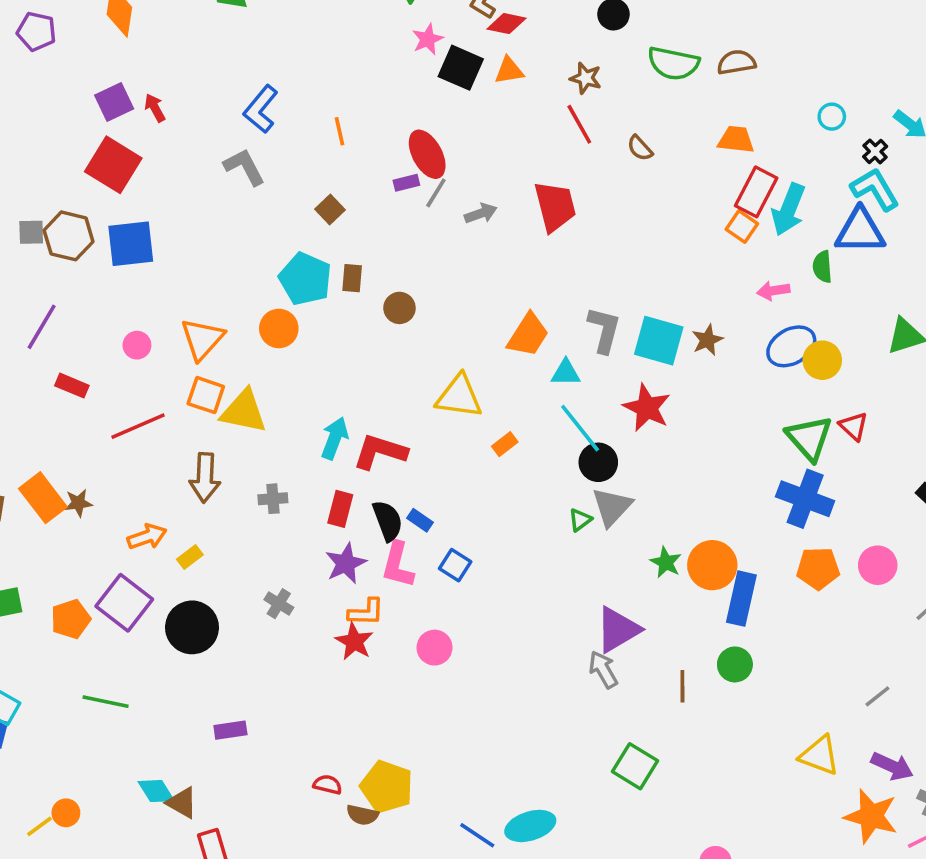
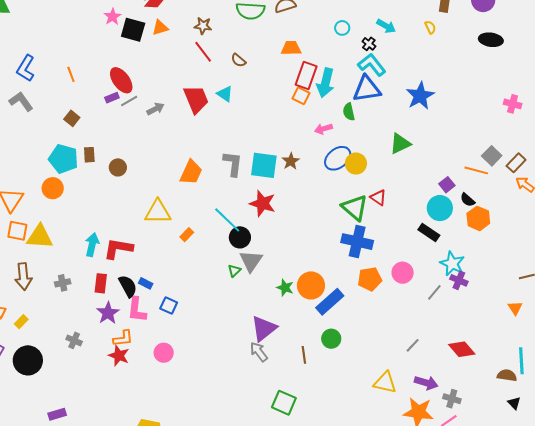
gray line: (436, 193) -> (129, 101), turned 36
cyan triangle: (566, 373) -> (225, 94), moved, turned 42
blue rectangle: (741, 599) -> (330, 302), turned 44

